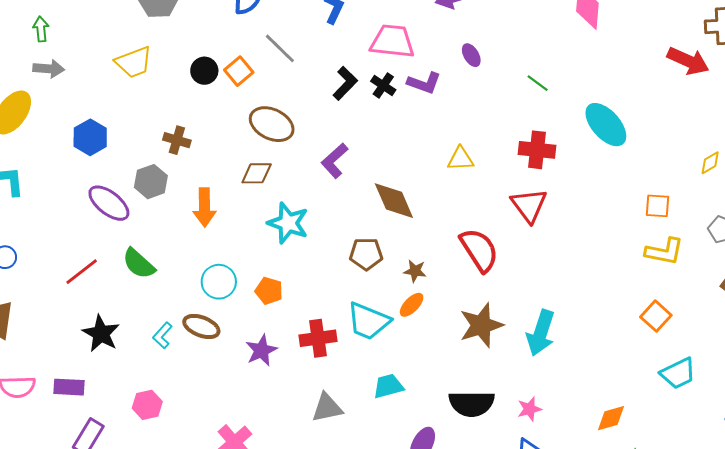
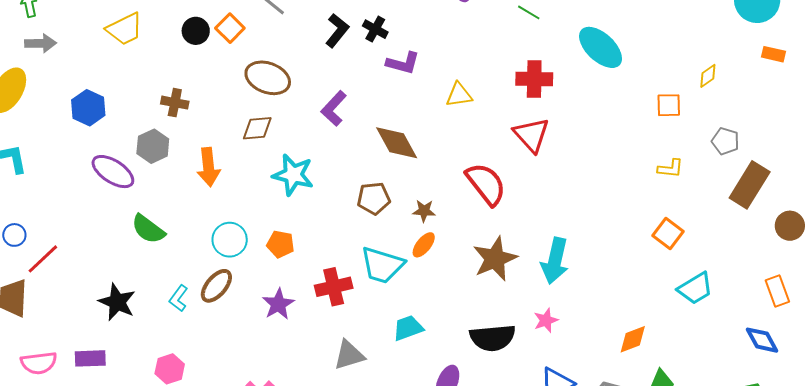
purple L-shape: (424, 83) -> (403, 63), moved
orange square: (658, 206) -> (669, 105), moved
yellow L-shape: (664, 252) -> (670, 168), size x0.7
red line: (82, 272) -> (43, 259), moved
brown ellipse: (201, 326) -> (216, 286), turned -66
pink star: (529, 409) -> (546, 320), moved

